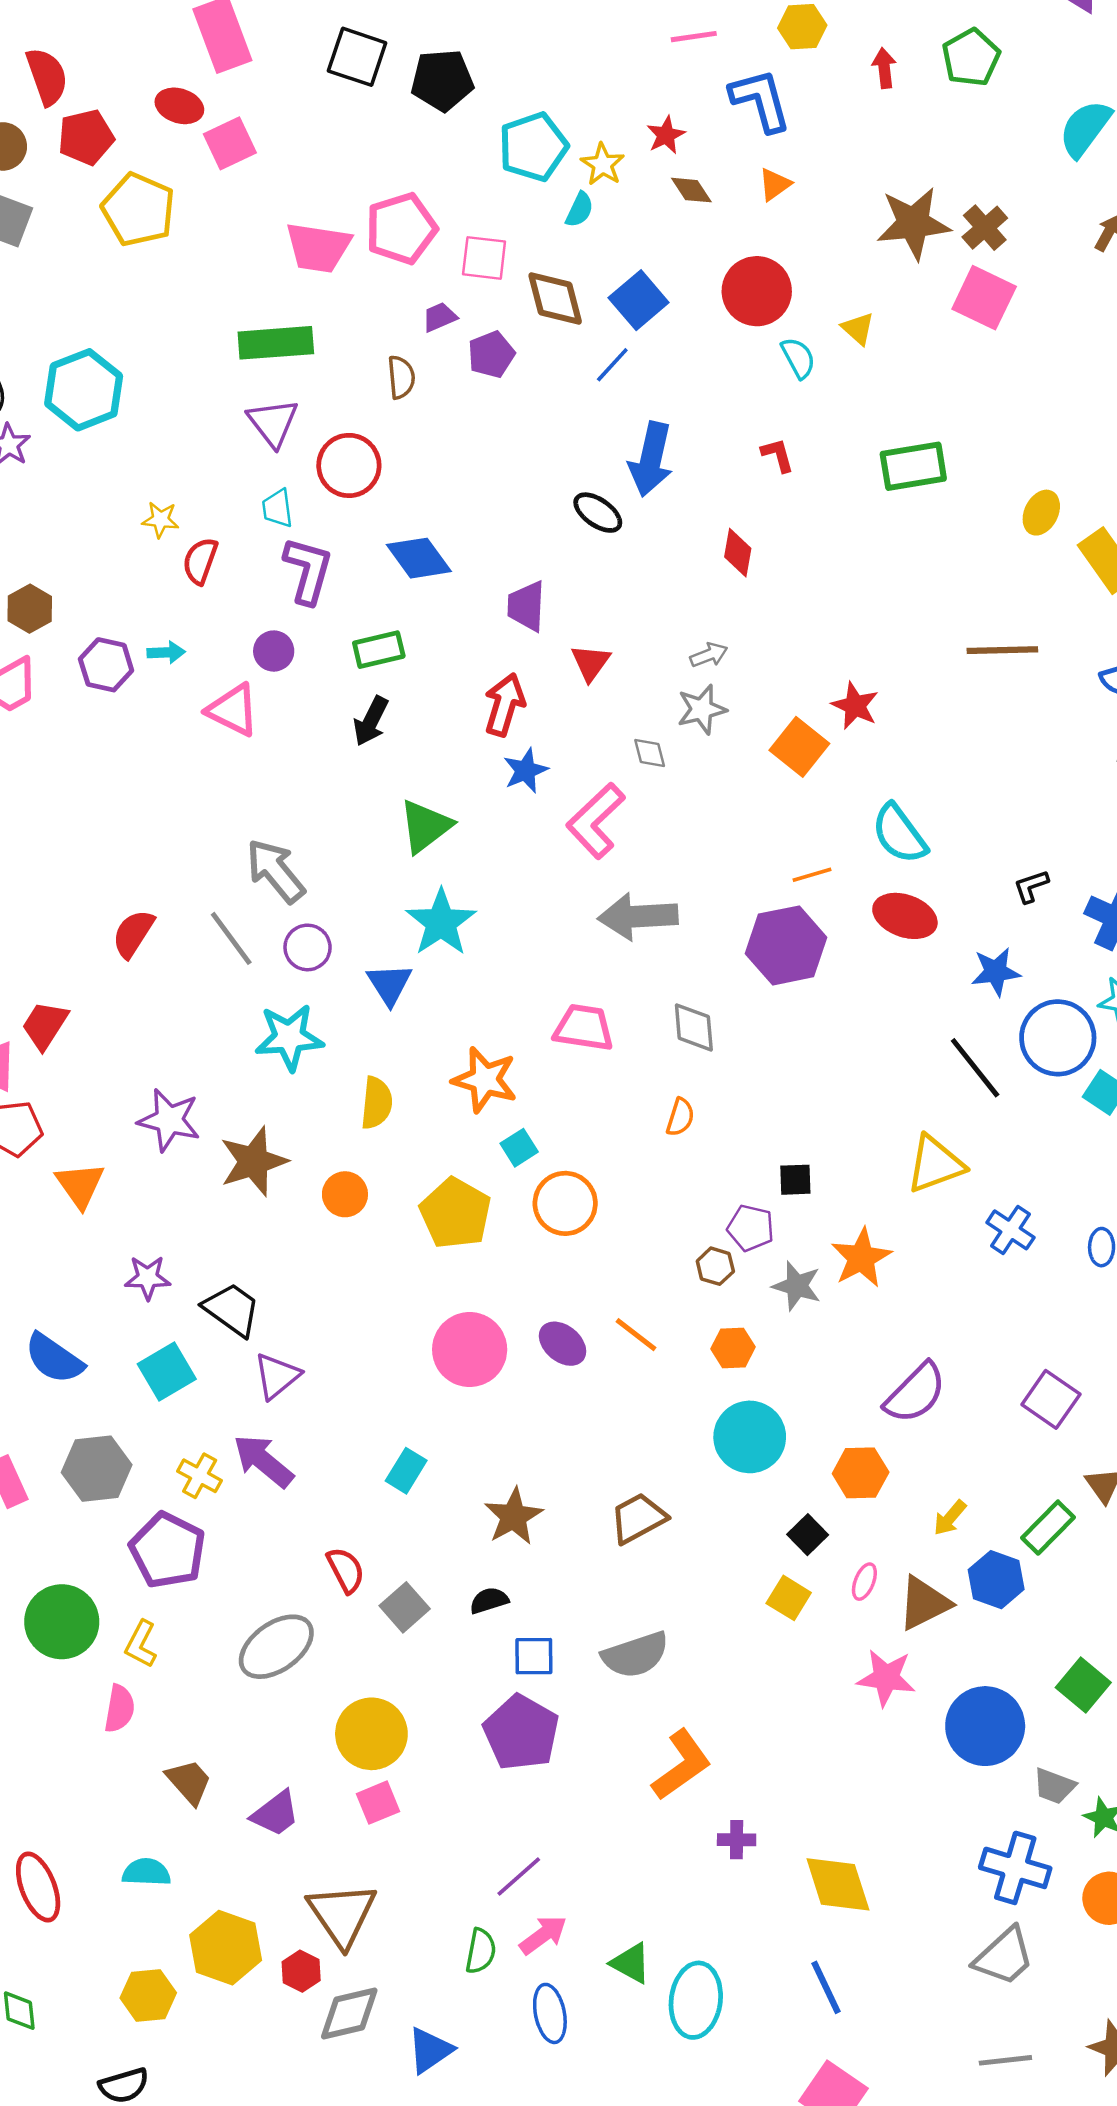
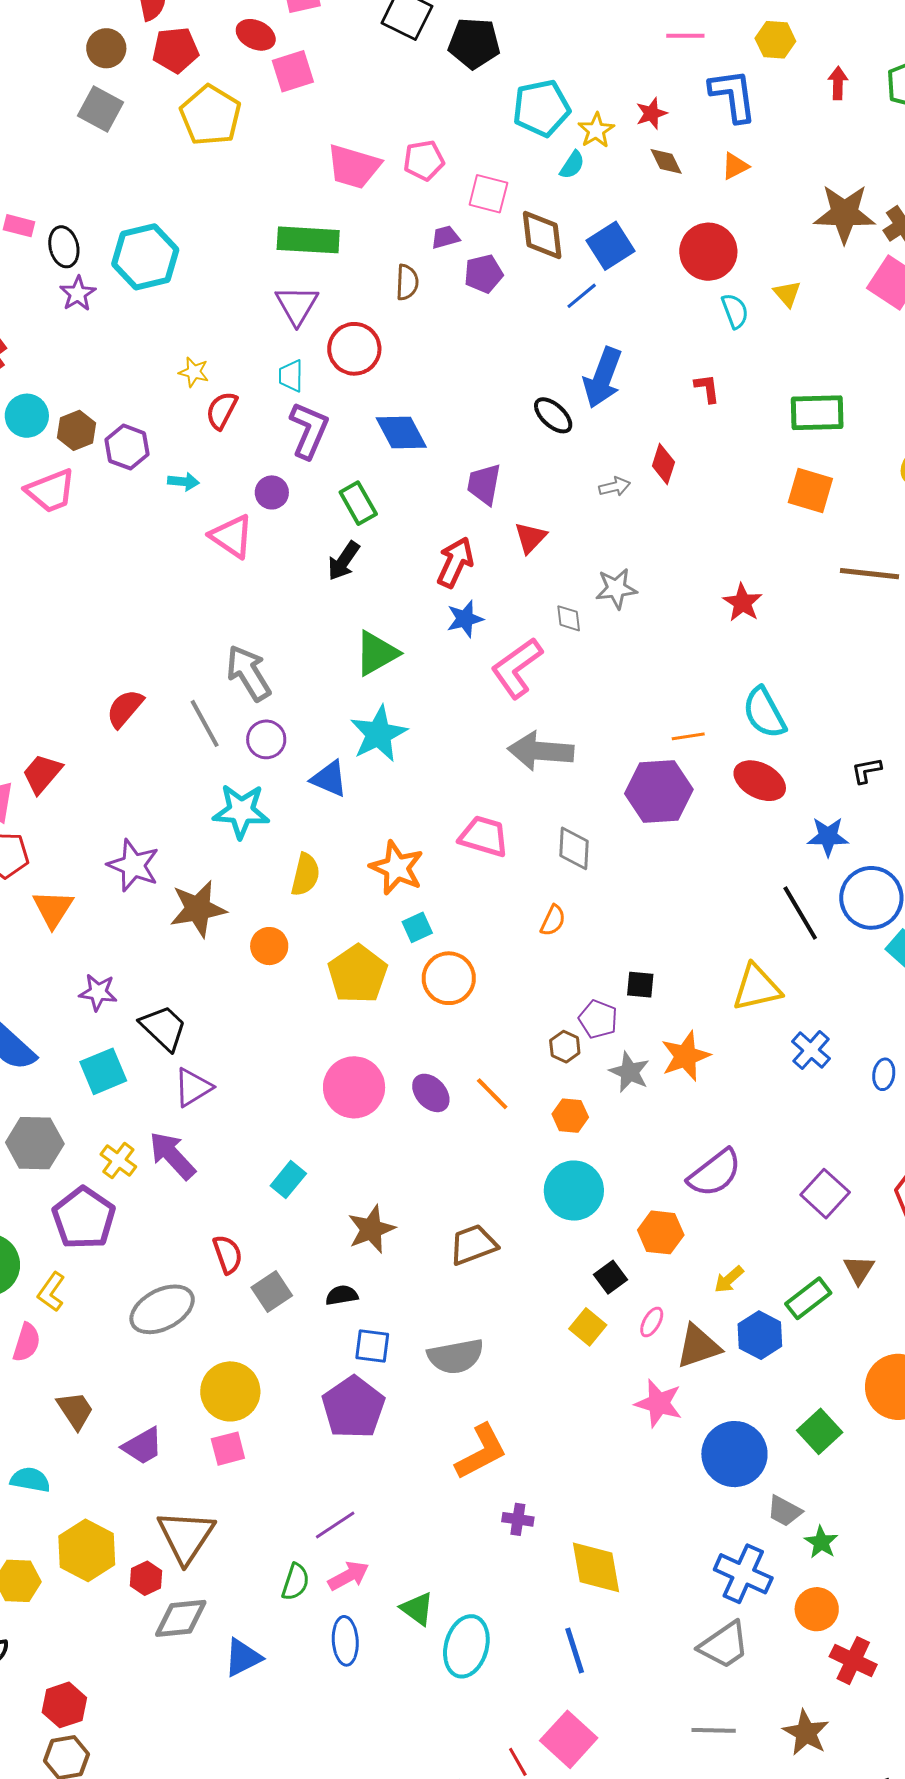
pink pentagon: (401, 229) -> (424, 160), size x0.7
green rectangle: (379, 650) -> (358, 503), turned 66
gray arrow: (709, 655) -> (615, 487), moved
purple hexagon: (106, 665) -> (127, 447), moved
orange square: (799, 747) -> (810, 491), moved, turned -30
blue triangle: (389, 984) -> (329, 779), turned -42

